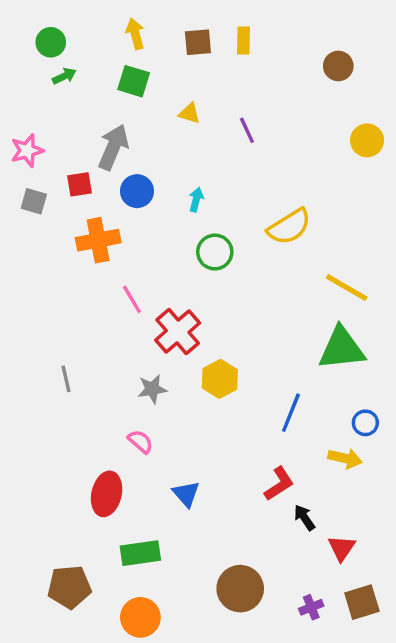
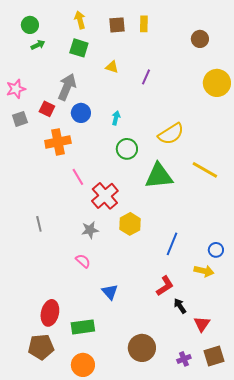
purple line: (247, 130) -> (146, 77), turned 49
yellow circle: (367, 140) -> (217, 83), size x1.4
red square: (80, 184) -> (47, 109), turned 35
gray square: (34, 201) -> (20, 119), turned -35
green triangle: (342, 348) -> (159, 176), moved
red ellipse: (107, 494) -> (50, 313), moved

